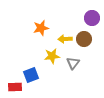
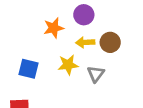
purple circle: (92, 18) -> (84, 15), moved
blue square: (31, 75) -> (29, 69), moved, turned 35

